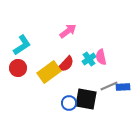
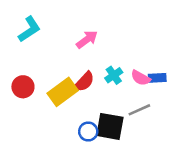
cyan L-shape: (22, 45) -> (29, 29), moved
pink semicircle: (101, 57) -> (141, 78), moved, turned -49
blue rectangle: (123, 87) -> (157, 78), moved

